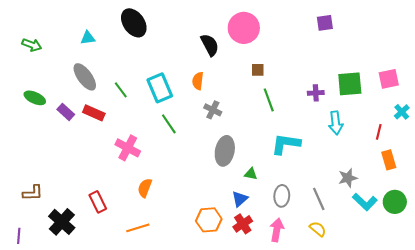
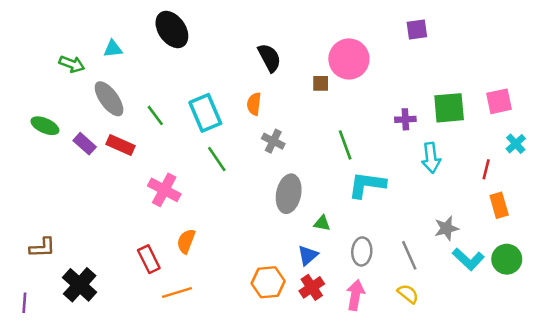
pink circle: (244, 28) -> (349, 59), moved
green arrow: (32, 45) -> (72, 64), moved
brown square: (258, 70) -> (321, 83), moved
green line: (269, 100) -> (345, 145), moved
red rectangle: (98, 202) -> (149, 259), moved

